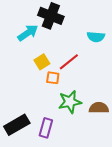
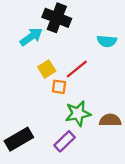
purple rectangle: (46, 128) -> (65, 141), moved, turned 30

